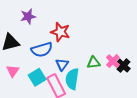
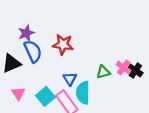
blue semicircle: (42, 50) -> (33, 51), moved, turned -90

